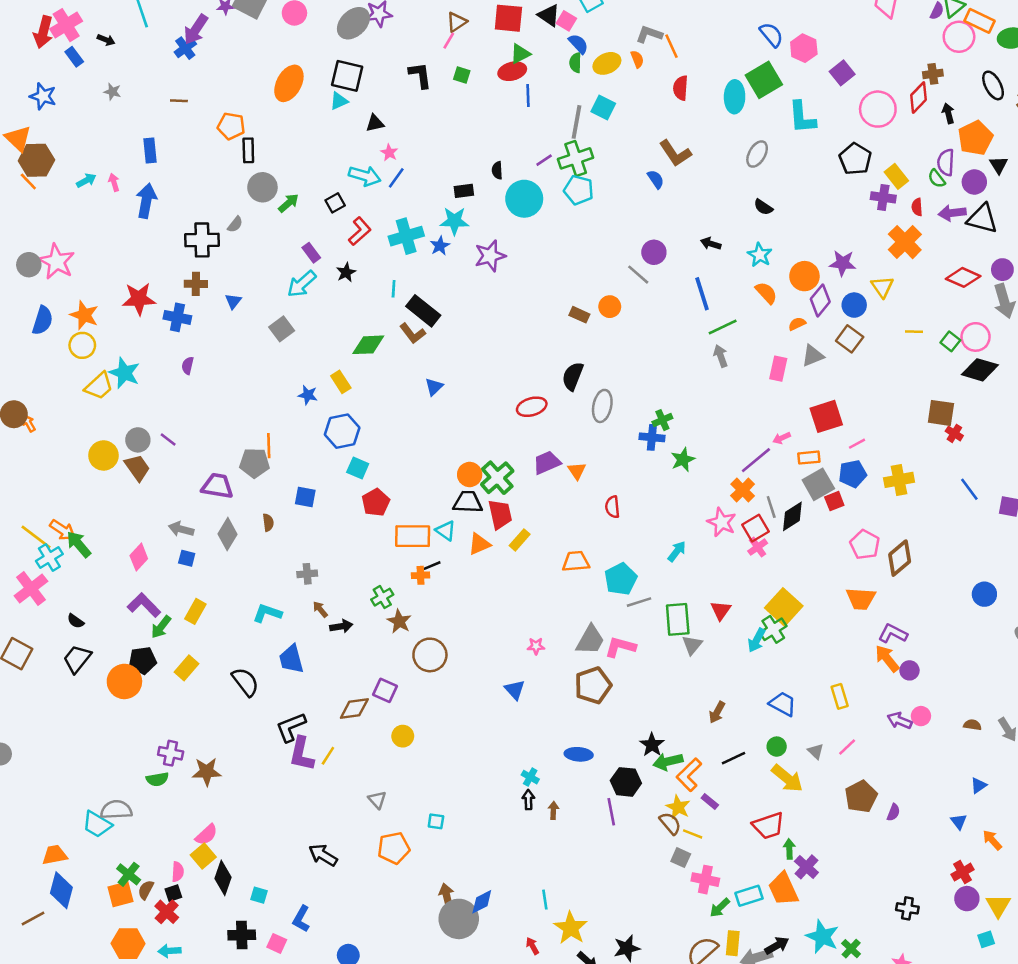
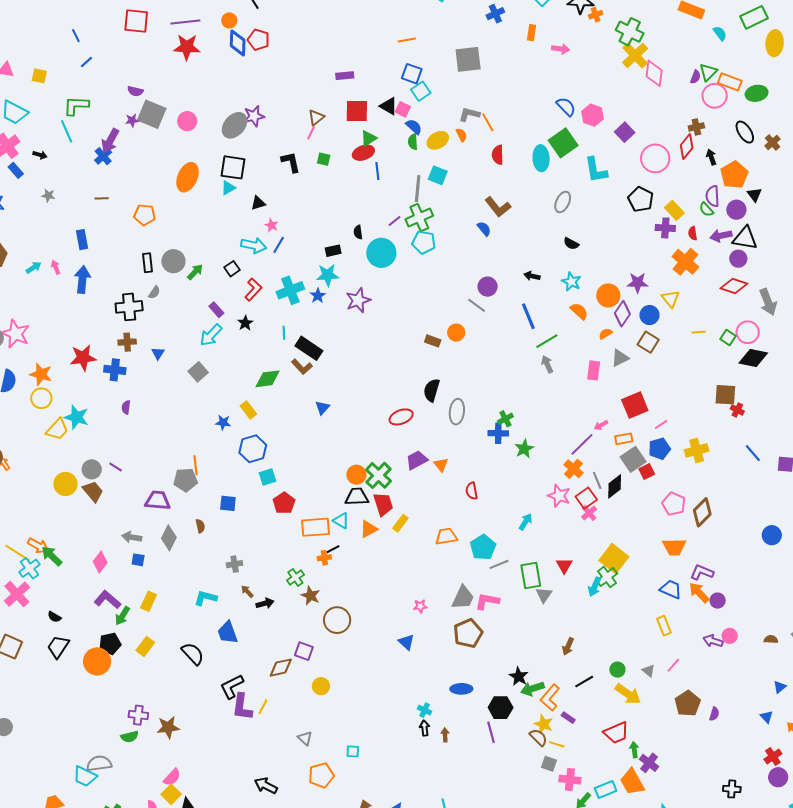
black rectangle: (248, 150) -> (148, 263), moved
purple circle: (1002, 270) -> (738, 259), moved
cyan square: (358, 468) -> (267, 477), turned -36
blue trapezoid: (783, 704) -> (671, 589), moved

